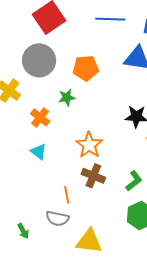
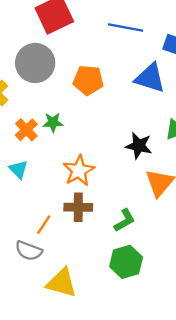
green star: (67, 97) -> (53, 122), moved
brown cross: (93, 176) -> (78, 207), turned -30
orange line: (67, 195) -> (44, 225), turned 36

